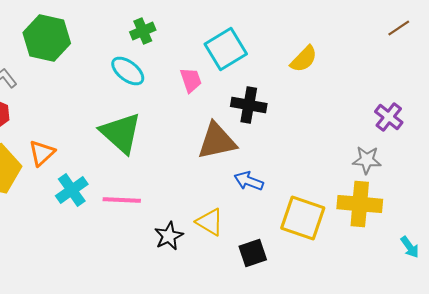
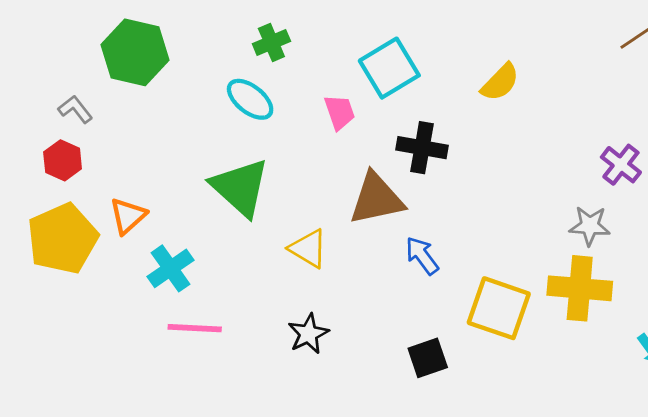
blue arrow: (249, 181) -> (422, 256), turned 32
pink line: (122, 200) -> (195, 328), moved
yellow triangle: (210, 222) -> (308, 249), moved

